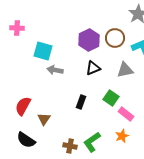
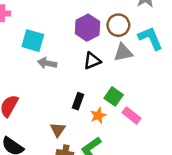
gray triangle: (125, 70) -> (123, 52), moved
brown triangle: (44, 119) -> (58, 130), moved
orange star: (122, 136) -> (98, 115), moved

